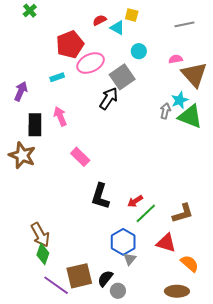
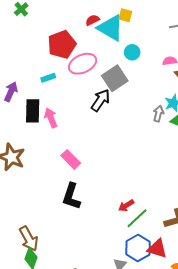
cyan triangle: (117, 28) -> (111, 28), size x1.8
black rectangle: (35, 125) -> (33, 111), moved
black L-shape: (100, 196) -> (71, 196), moved
blue hexagon: (123, 242) -> (138, 248), moved

